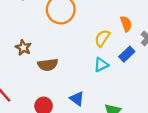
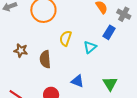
yellow semicircle: (102, 38) -> (66, 38), moved
brown semicircle: (48, 65) -> (45, 59), turned 108

